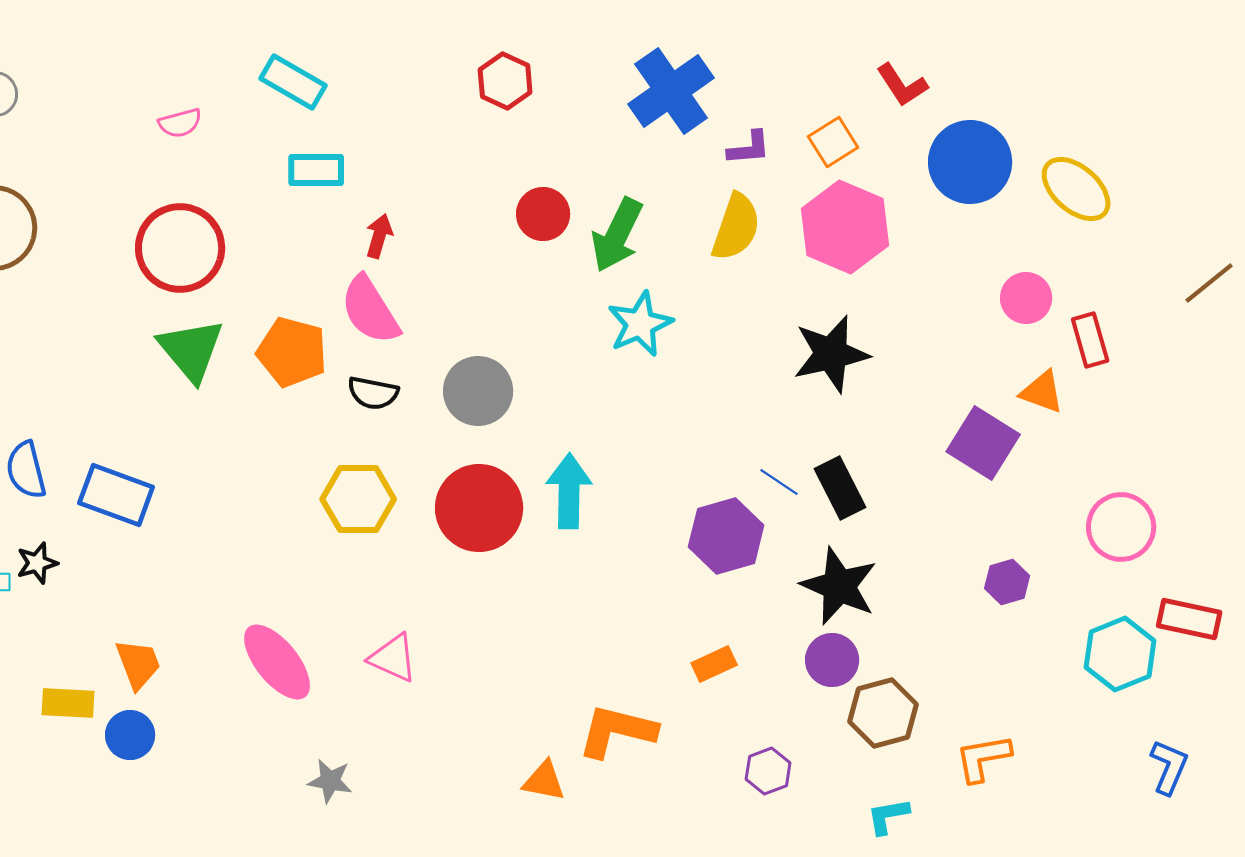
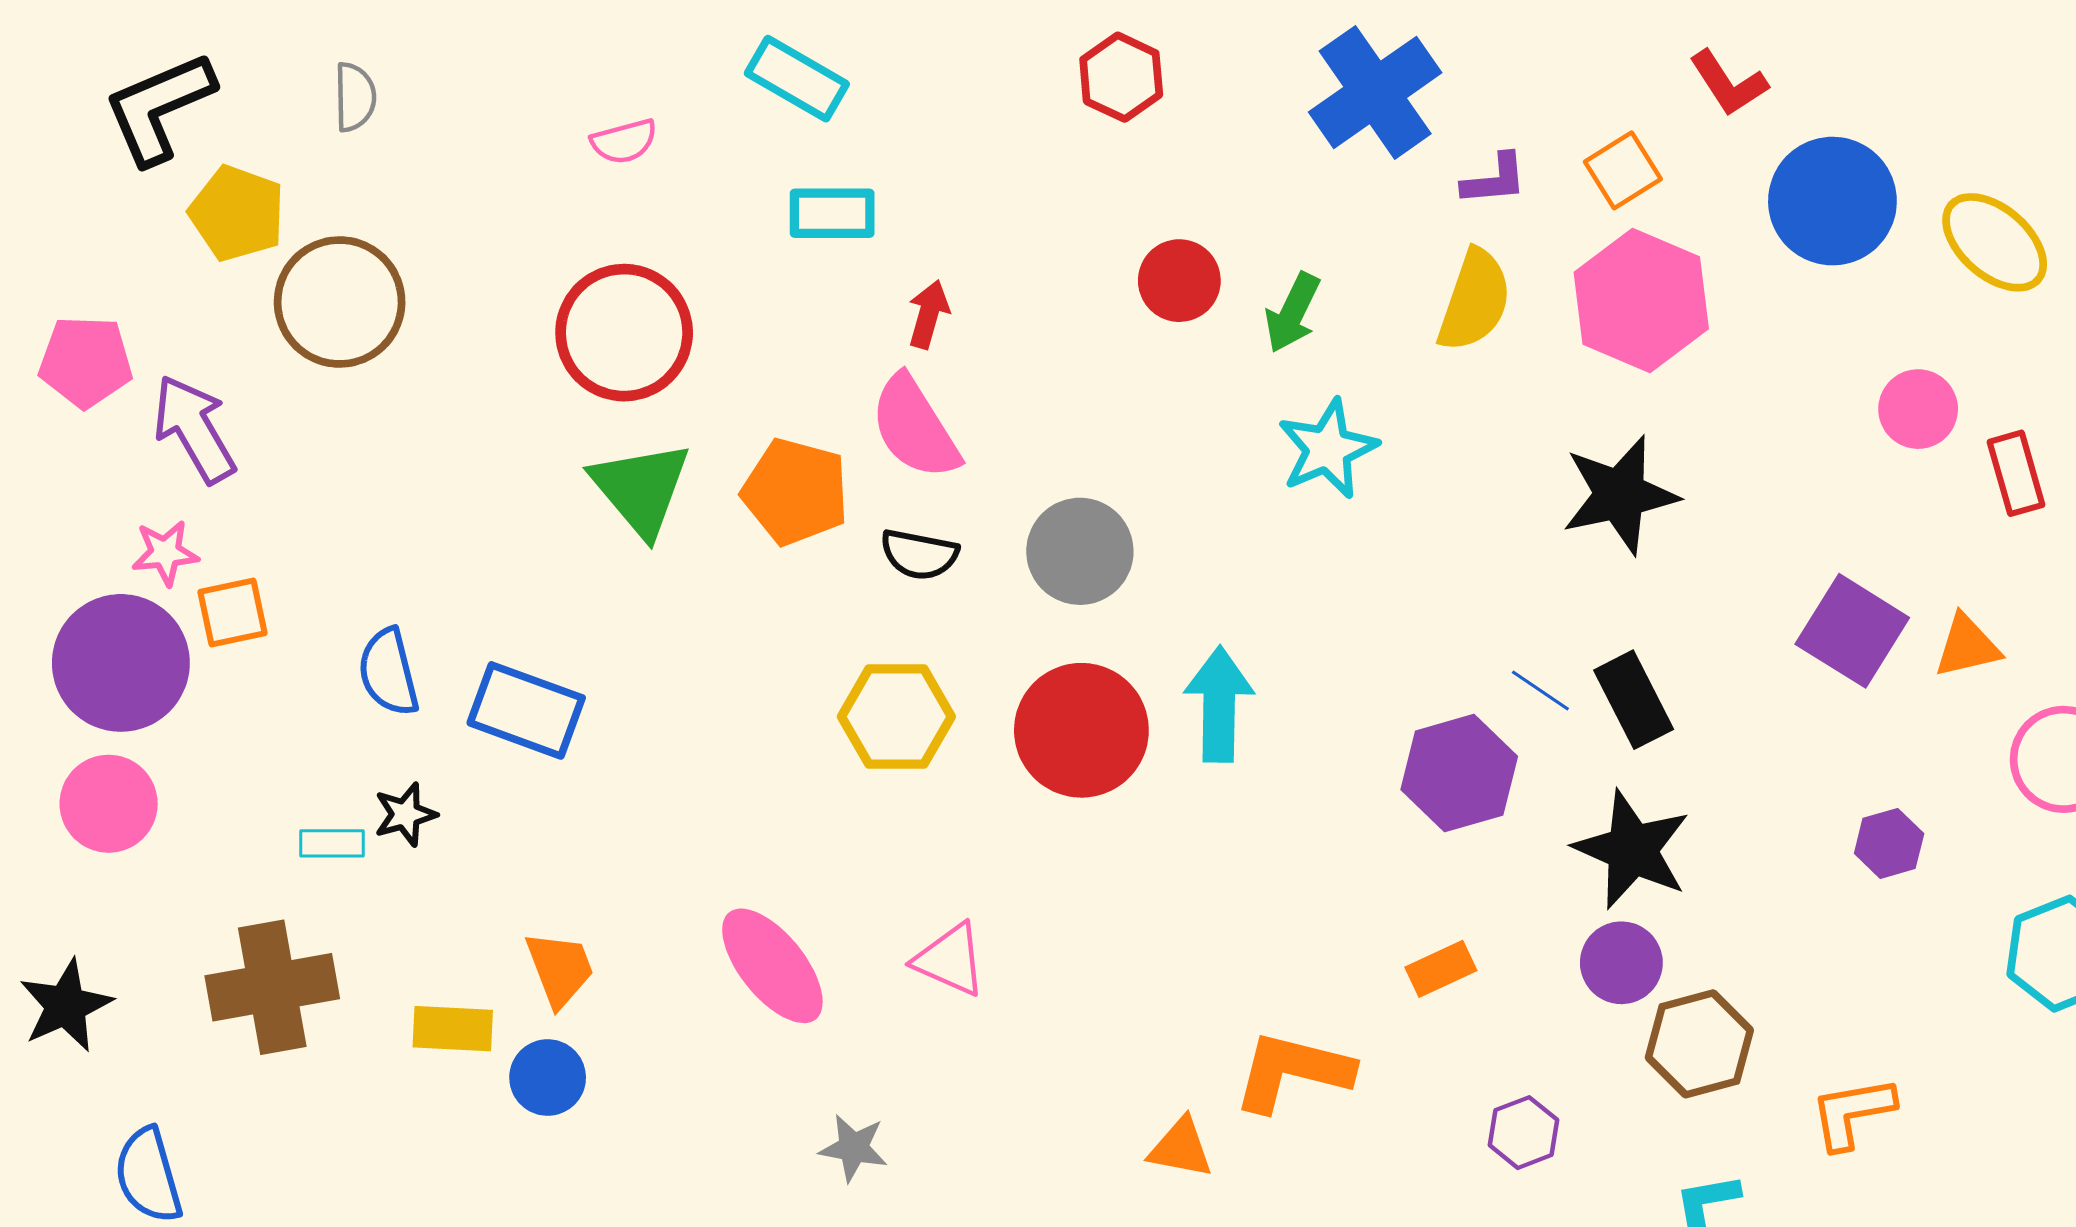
green arrow: (617, 235) -> (1293, 313), size x0.7
orange triangle: (1042, 392) -> (1967, 646), moved, turned -33

